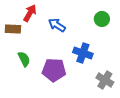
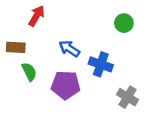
blue arrow: (57, 25) -> (69, 49), moved
brown rectangle: (13, 29) -> (16, 47), moved

